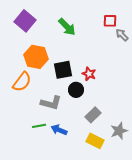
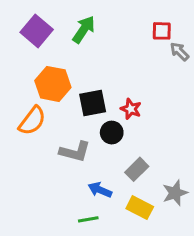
green arrow: (67, 27) -> (84, 29), moved, turned -102
green line: (39, 126) -> (88, 219), moved
blue arrow: (59, 130) -> (100, 190), moved

